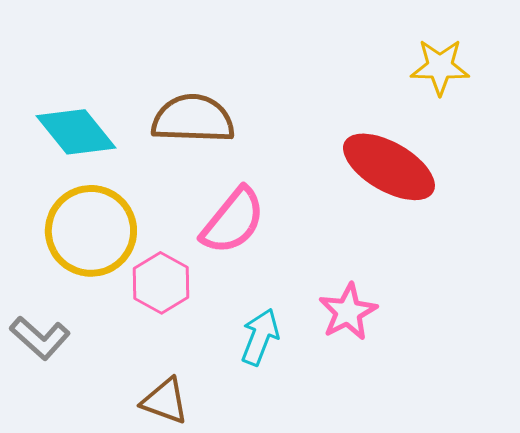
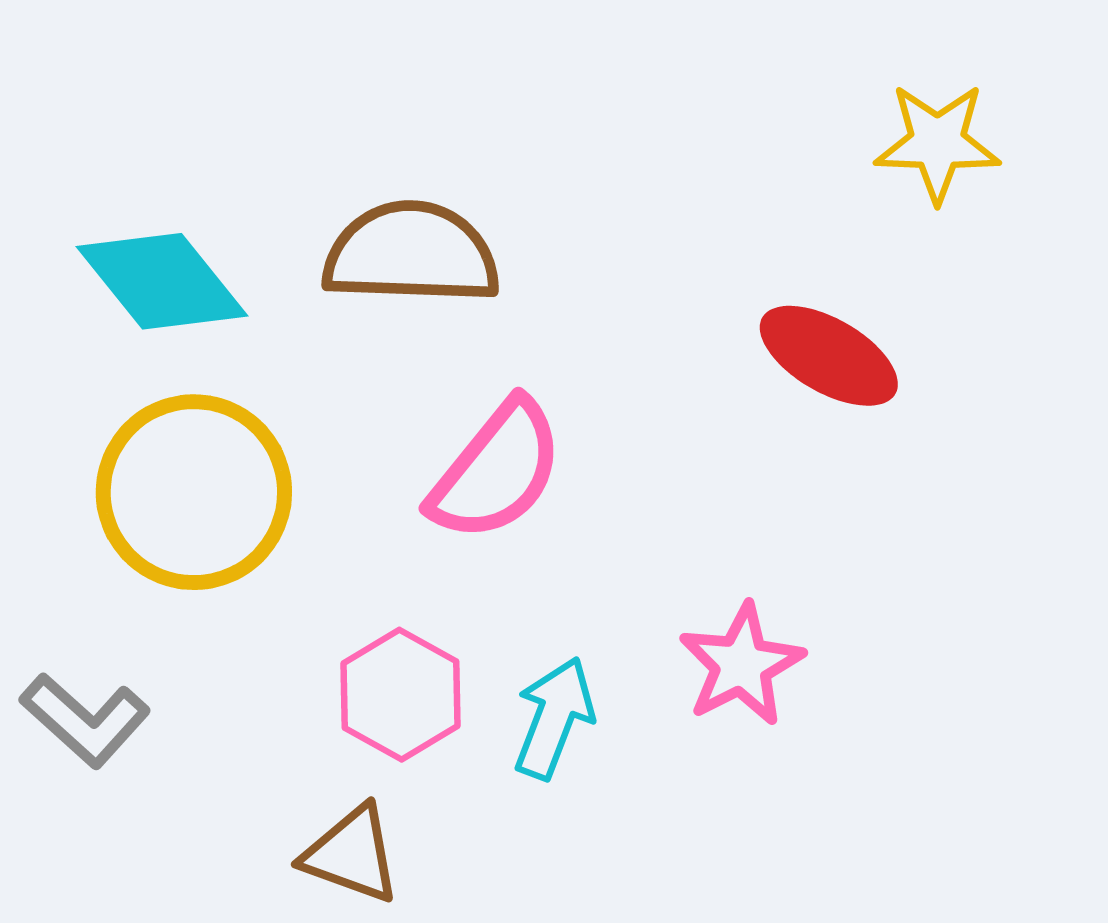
red ellipse: (389, 167) -> (829, 356), size x0.7
pink hexagon: (161, 283) -> (401, 695), moved

